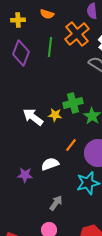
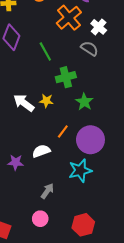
green line: (50, 47) -> (45, 52), moved, turned -36
green cross: (73, 103) -> (66, 77), moved

